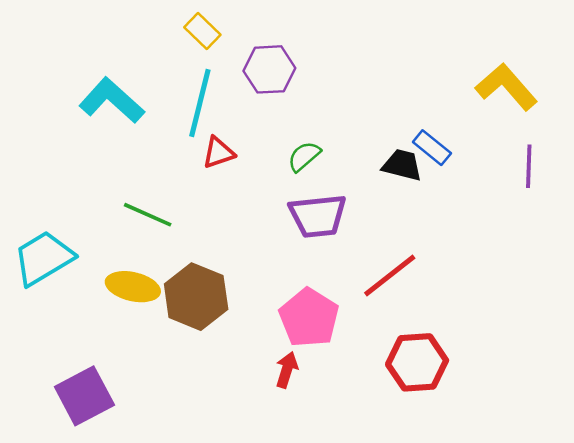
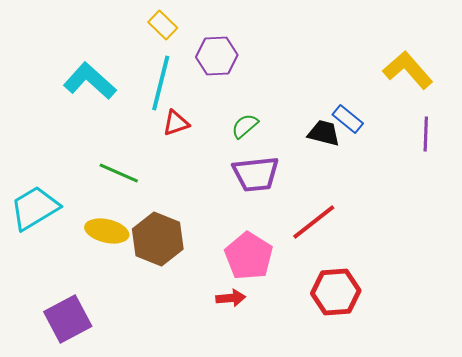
red arrow: (287, 370) -> (231, 298), turned 68

